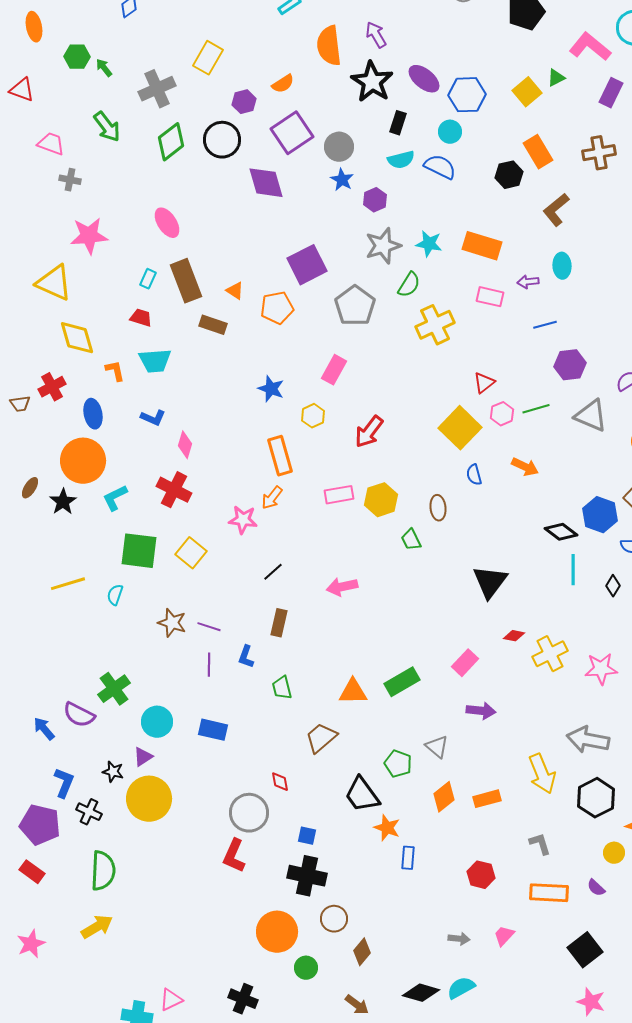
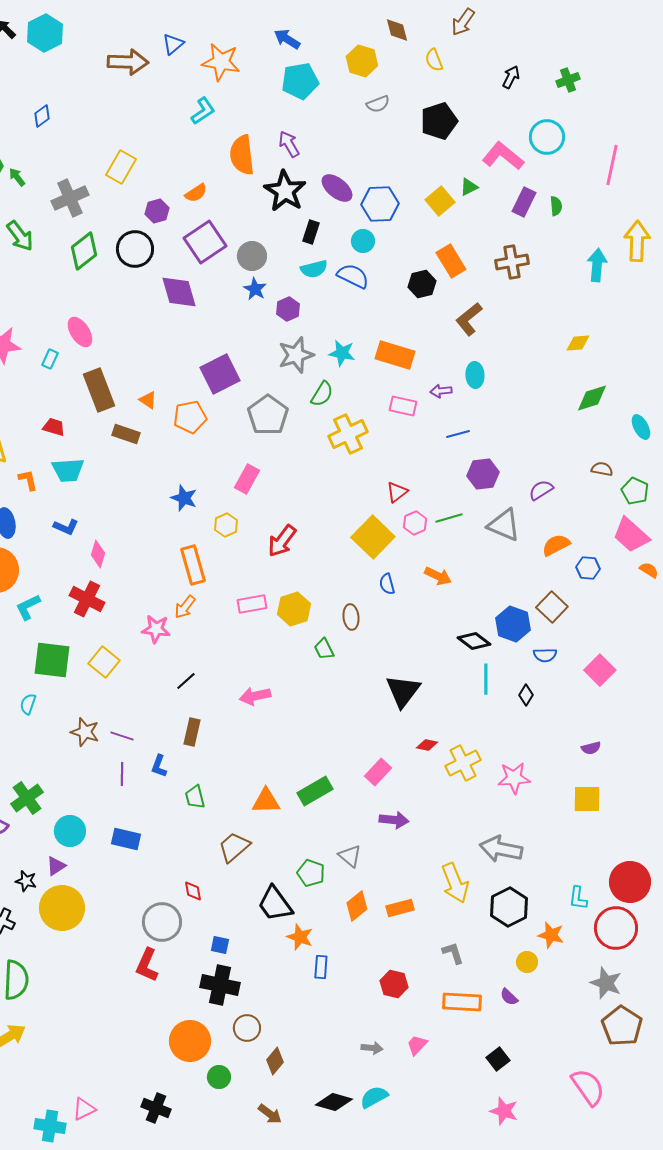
cyan rectangle: (148, 279) -> (50, 359), moved
black square: (585, 950) -> (498, 1059), size x0.7

